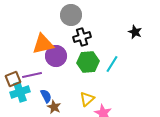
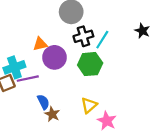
orange triangle: (43, 44) -> (40, 44), size x0.6
cyan line: (112, 64) -> (102, 40), moved
cyan cross: (20, 92) -> (14, 67), moved

